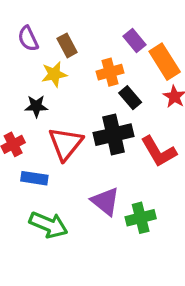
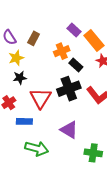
brown rectangle: (67, 45) -> (34, 38), turned 64
yellow star: (54, 74) -> (16, 58), moved
green cross: (141, 218) -> (93, 153), moved, turned 30

